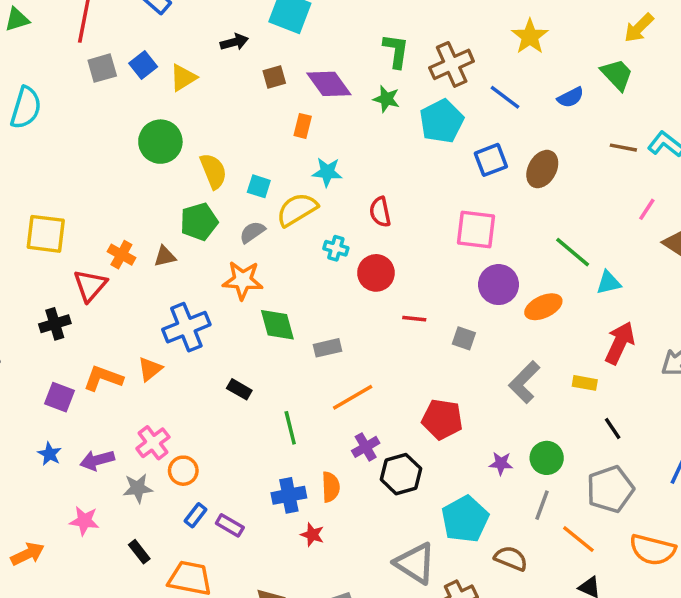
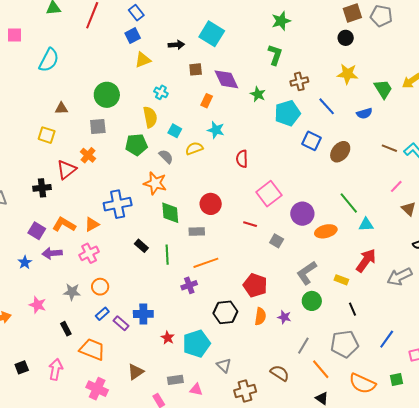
yellow star: (530, 37) -> (348, 74), turned 30
green L-shape: (396, 51) -> (275, 55), moved
brown cross: (452, 64) -> (299, 81), size x0.7
blue square: (143, 65) -> (133, 36), moved
gray square: (102, 68) -> (98, 127), moved
green trapezoid: (617, 74) -> (383, 89), moved
green circle: (160, 142) -> (107, 95), moved
blue square: (491, 160) -> (312, 141), turned 36
yellow semicircle: (297, 210) -> (194, 148), size x0.7
pink square: (476, 230) -> (269, 194), moved, turned 35
gray semicircle: (252, 232) -> (166, 157), turned 70
yellow square: (46, 234) -> (47, 135), size x0.7
cyan cross: (336, 248) -> (161, 92), moved
brown triangle: (165, 256) -> (61, 108), moved
red circle: (376, 273) -> (211, 204), moved
green line: (290, 428) -> (167, 255), moved
pink cross: (153, 443) -> (89, 253), moved
purple cross: (366, 447) -> (189, 285), moved
green circle: (547, 458) -> (312, 301), moved
purple arrow: (97, 460) -> (52, 253), moved
orange semicircle: (331, 487) -> (260, 316), moved
blue cross: (289, 495) -> (143, 314), moved
cyan pentagon: (465, 519) -> (196, 344), moved
gray triangle: (415, 563) -> (224, 365), size x0.6

